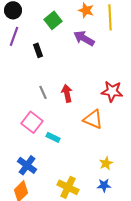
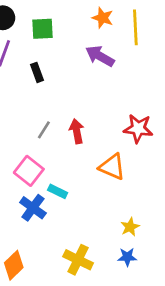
green square: (53, 20) -> (42, 29), moved, turned 36
gray line: (43, 92) -> (44, 130), turned 56
blue cross: (27, 165) -> (33, 208), moved

